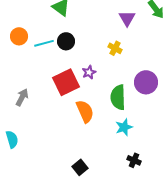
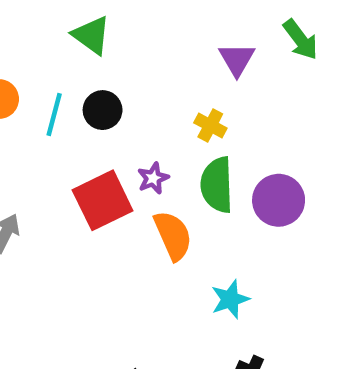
cyan line: (44, 43) -> (54, 114), turned -60
green semicircle: (118, 97) -> (217, 185), moved
orange semicircle: (85, 111) -> (173, 235), moved

